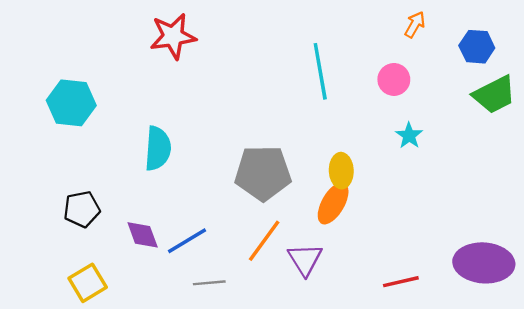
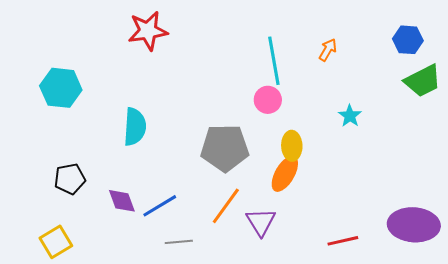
orange arrow: (415, 25) -> (328, 50), moved
pink circle: (394, 79) -> (268, 100), moved
yellow square: (88, 283) -> (56, 242), moved

